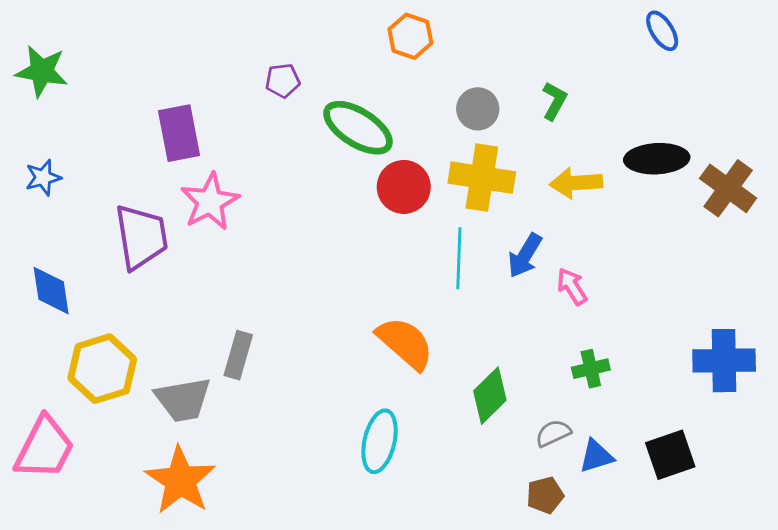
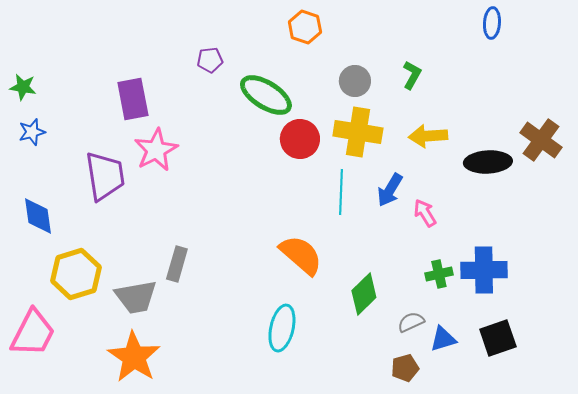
blue ellipse: (662, 31) -> (492, 23), turned 36
green star: (42, 71) -> (23, 87), moved, size x0.7
black ellipse: (657, 159) -> (488, 162), moved
blue cross: (724, 361) -> (484, 270), moved

